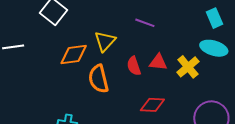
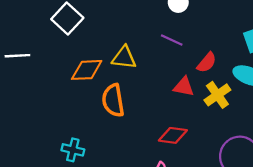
yellow triangle: (105, 41) -> (124, 58), turned 50
red semicircle: (134, 66) -> (207, 63), moved, turned -126

